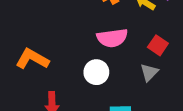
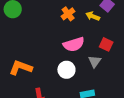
gray triangle: (149, 72) -> (95, 61), moved

